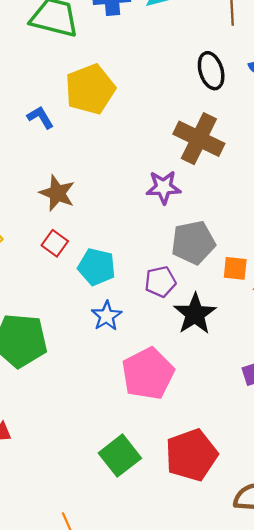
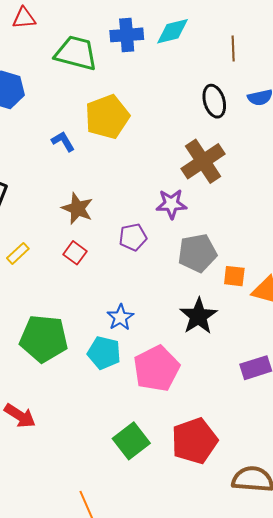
brown cross: (199, 139) -> (203, 161), turned 30
cyan pentagon: (97, 267) -> (104, 353), moved
purple pentagon: (160, 282) -> (133, 237), moved

